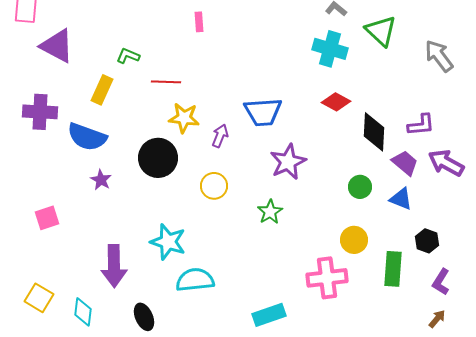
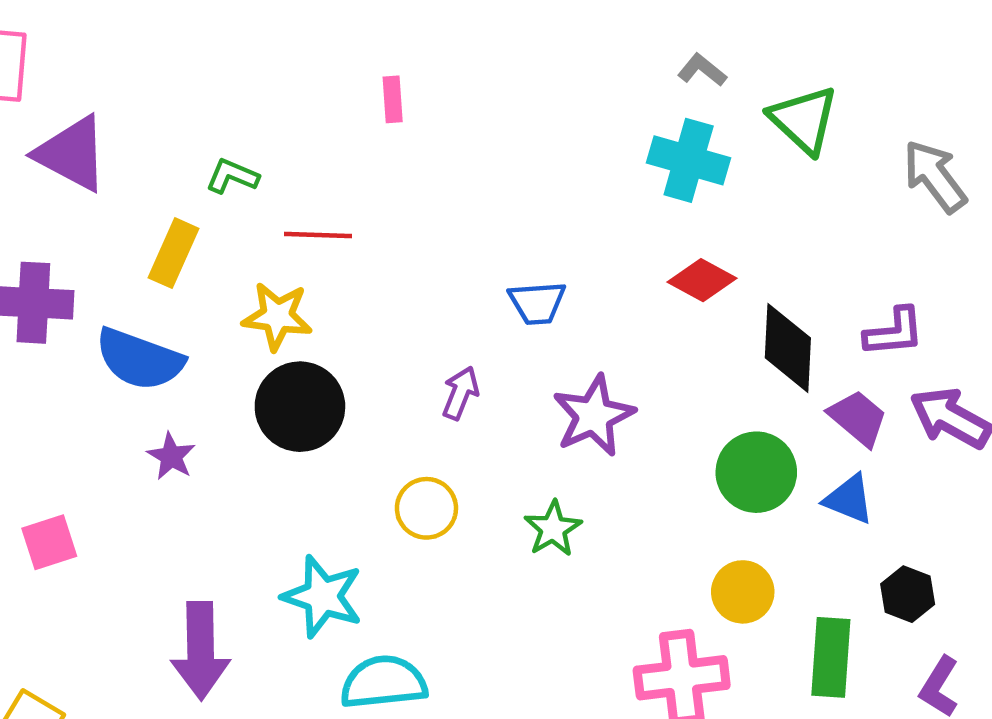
blue trapezoid: (263, 112) -> (537, 303), size x0.7
yellow star: (184, 118) -> (277, 316), moved
purple arrow: (220, 136) -> (460, 393), moved
yellow circle: (214, 186) -> (426, 508), moved
green circle: (360, 187) -> (756, 472), size x1.5

